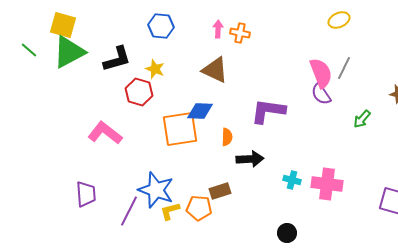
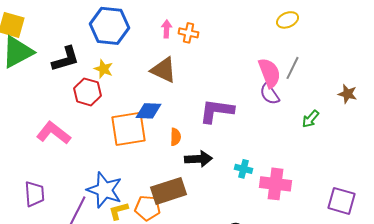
blue hexagon: (161, 26) -> (110, 26), size x1.5
cyan cross: (292, 180) -> (244, 169), moved
brown rectangle: (220, 191) -> (168, 191), size x1.6

